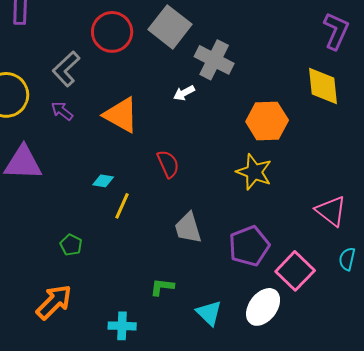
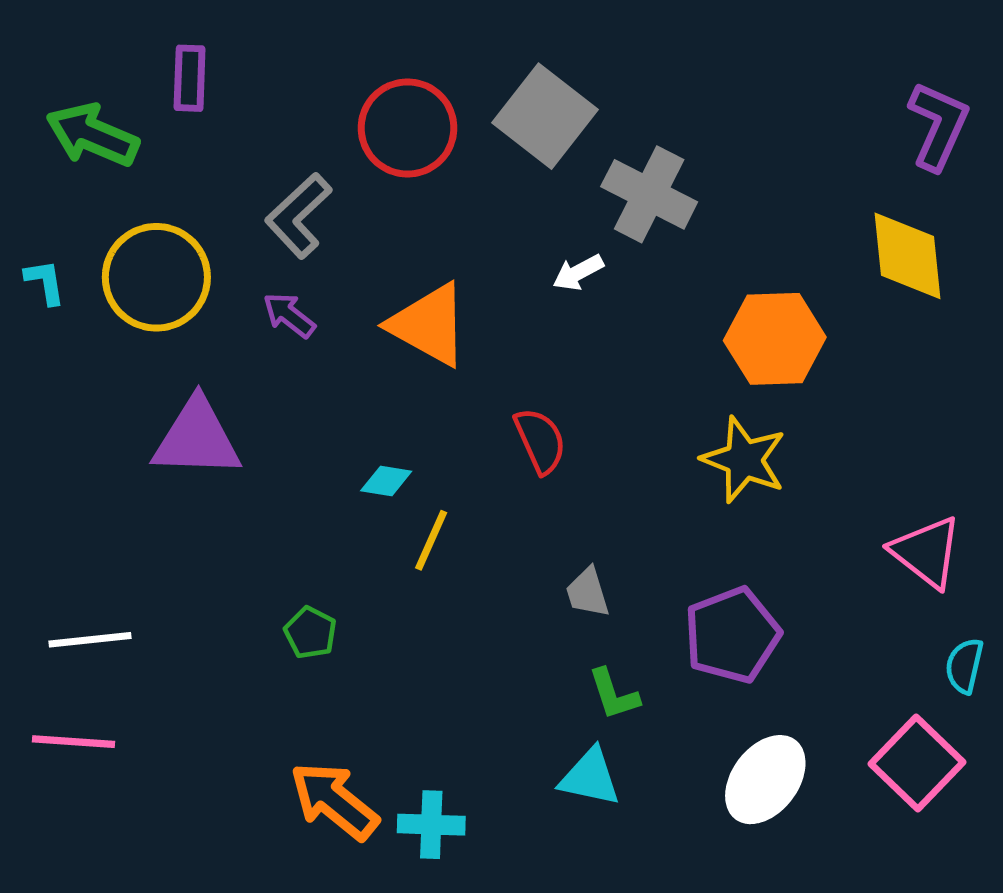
gray trapezoid: (188, 228) -> (588, 592), size x0.7
pink square: (295, 271) -> (917, 763), moved
green L-shape: (162, 287) -> (614, 694), moved, turned -115
orange arrow: (54, 302) -> (334, 801), moved, turned -96
cyan triangle: (209, 313) -> (590, 777), moved, turned -32

